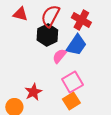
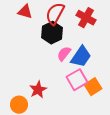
blue trapezoid: (76, 45) -> (81, 57), moved
orange square: (71, 101) -> (93, 87), moved

